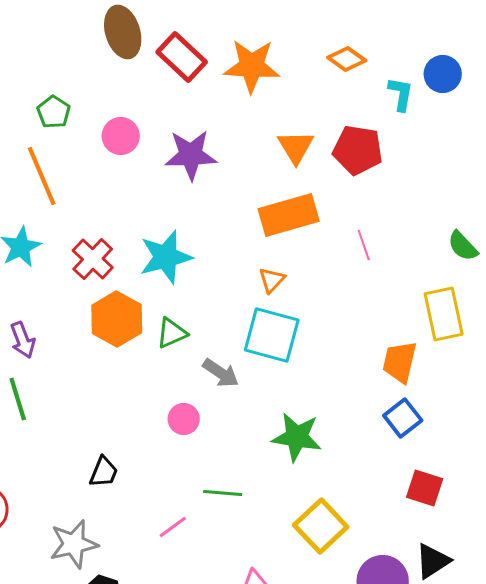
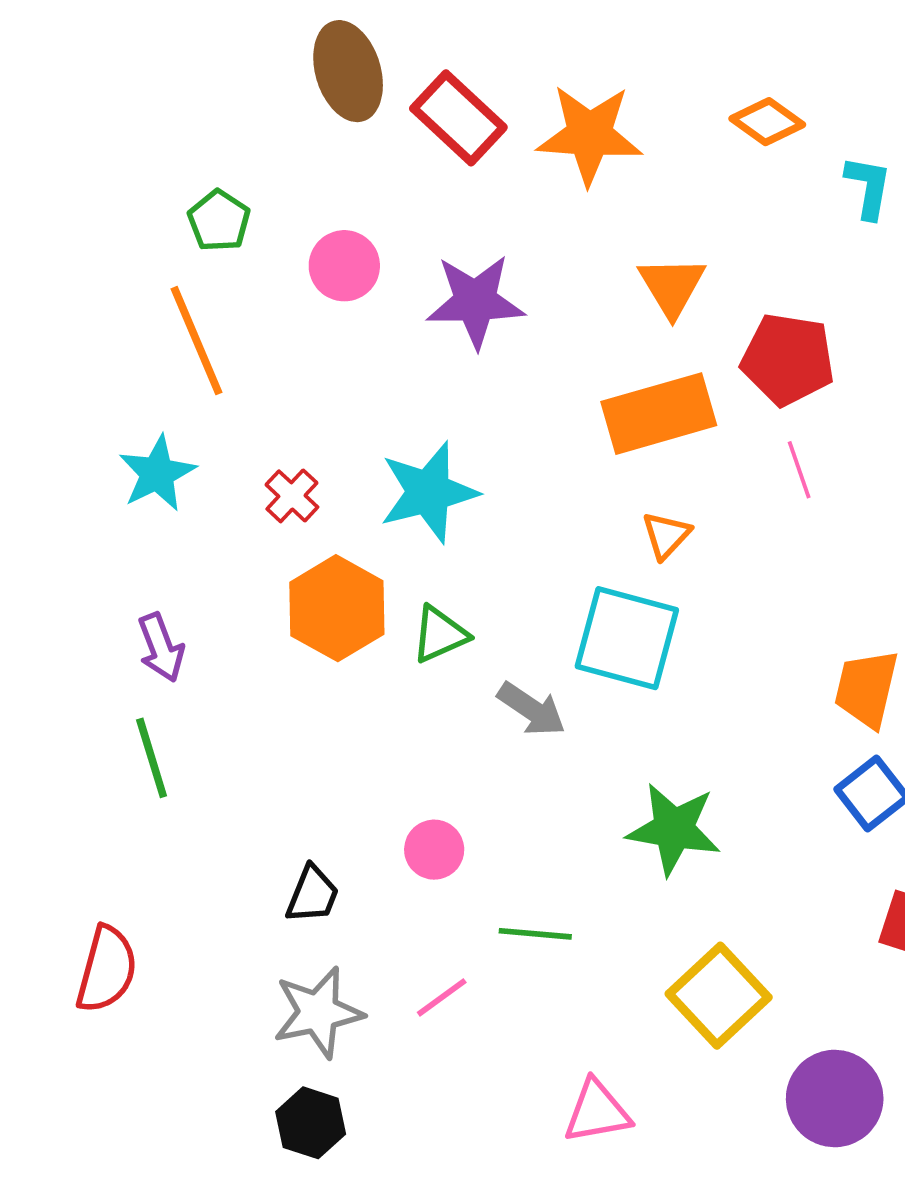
red pentagon: (358, 150) -> (788, 359), moved
red cross: (93, 259) -> (292, 496), size x0.7
orange triangle: (272, 280) -> (666, 535), moved
pink circle: (184, 419) -> (434, 850), moved
gray star: (74, 544) -> (318, 1012), moved

